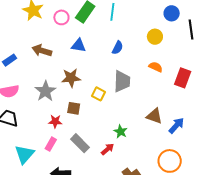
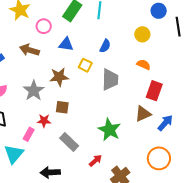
pink circle: (61, 17) -> (44, 26), moved
red rectangle: (183, 78) -> (154, 91), moved
yellow square: (98, 94) -> (85, 65), moved
brown triangle: (154, 116) -> (143, 114), turned -42
green star: (121, 132) -> (109, 130), size x1.6
pink rectangle: (51, 144) -> (29, 134), moved
red arrow: (108, 149) -> (95, 161), moved

